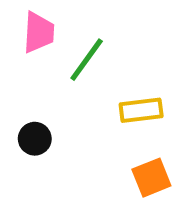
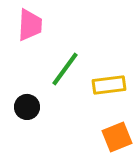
green line: (87, 60) -> (65, 69), moved

